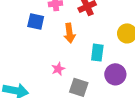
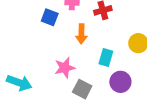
pink star: (58, 69) -> (65, 68), size x1.5

